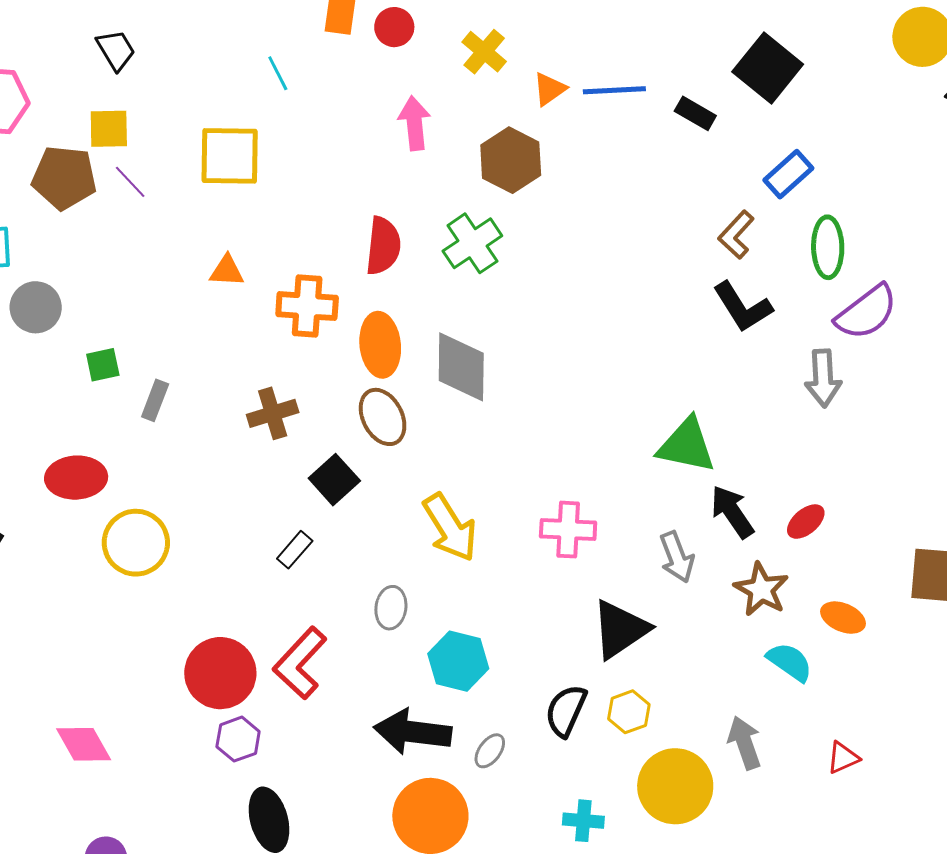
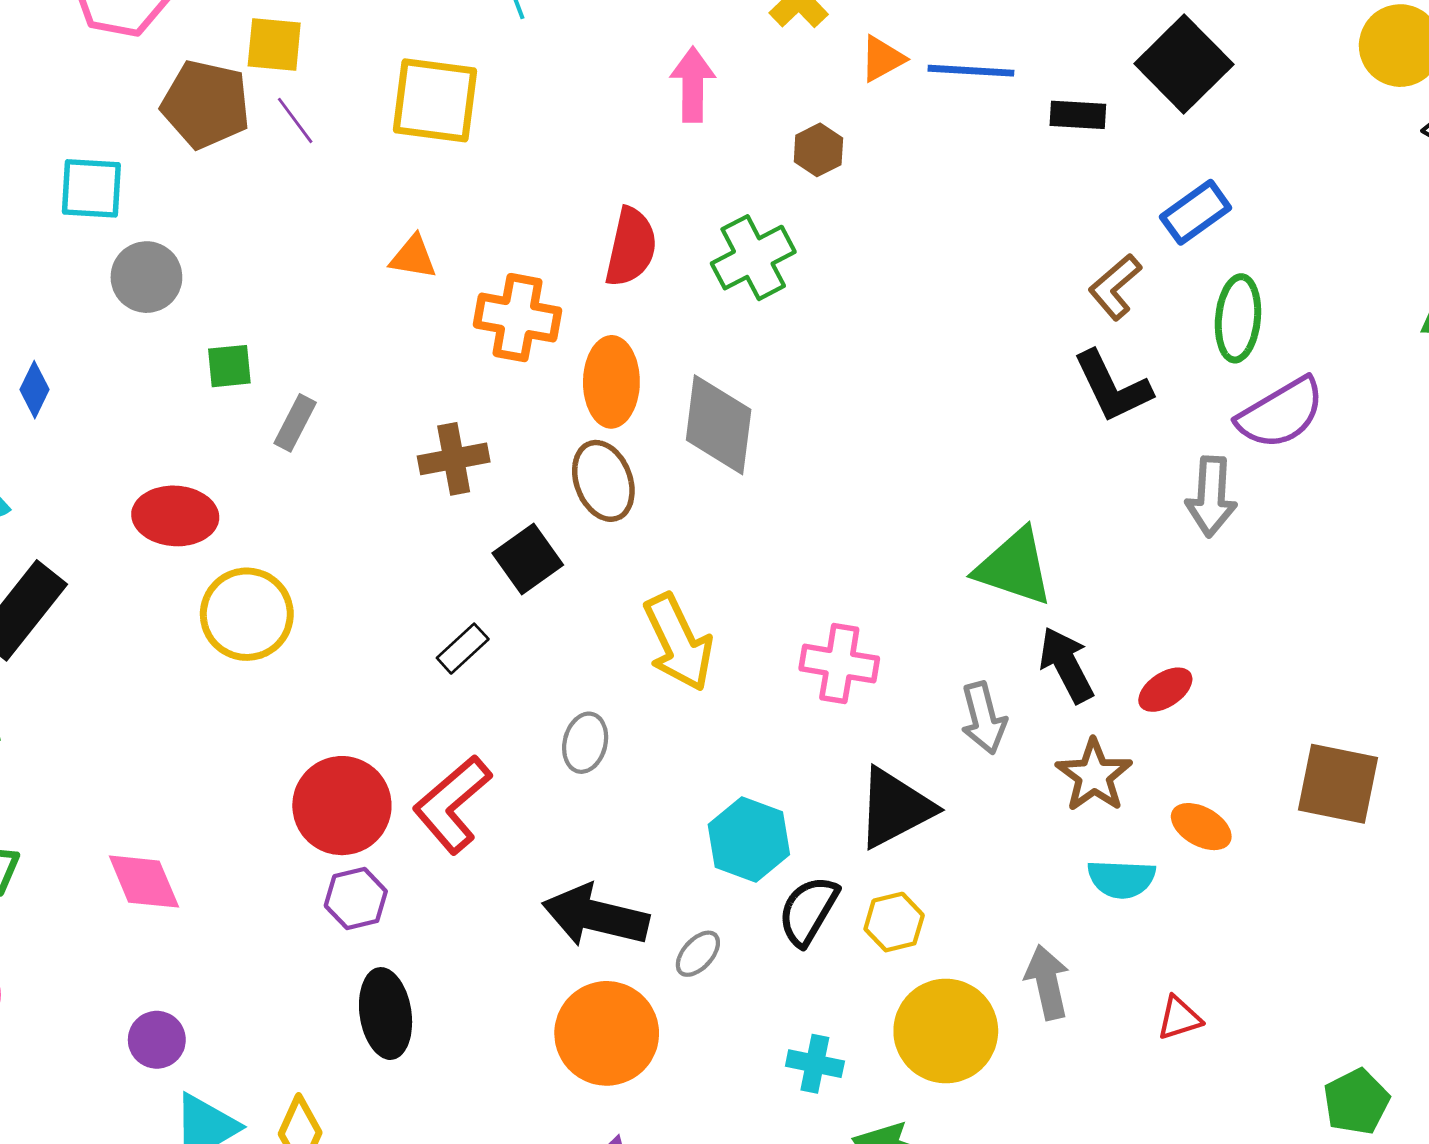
black rectangle: (695, 113) -> (1078, 115), turned -33
brown hexagon: (511, 160) -> (818, 150), size x0.6
cyan hexagon: (458, 661) -> (749, 840), moved
cyan semicircle: (790, 662) -> (1121, 879), turned 141

